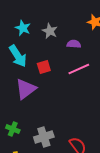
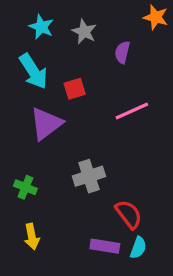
purple semicircle: (74, 44) -> (122, 52), turned -80
pink line: (79, 69) -> (132, 111), moved
gray cross: (44, 137) -> (89, 176), moved

